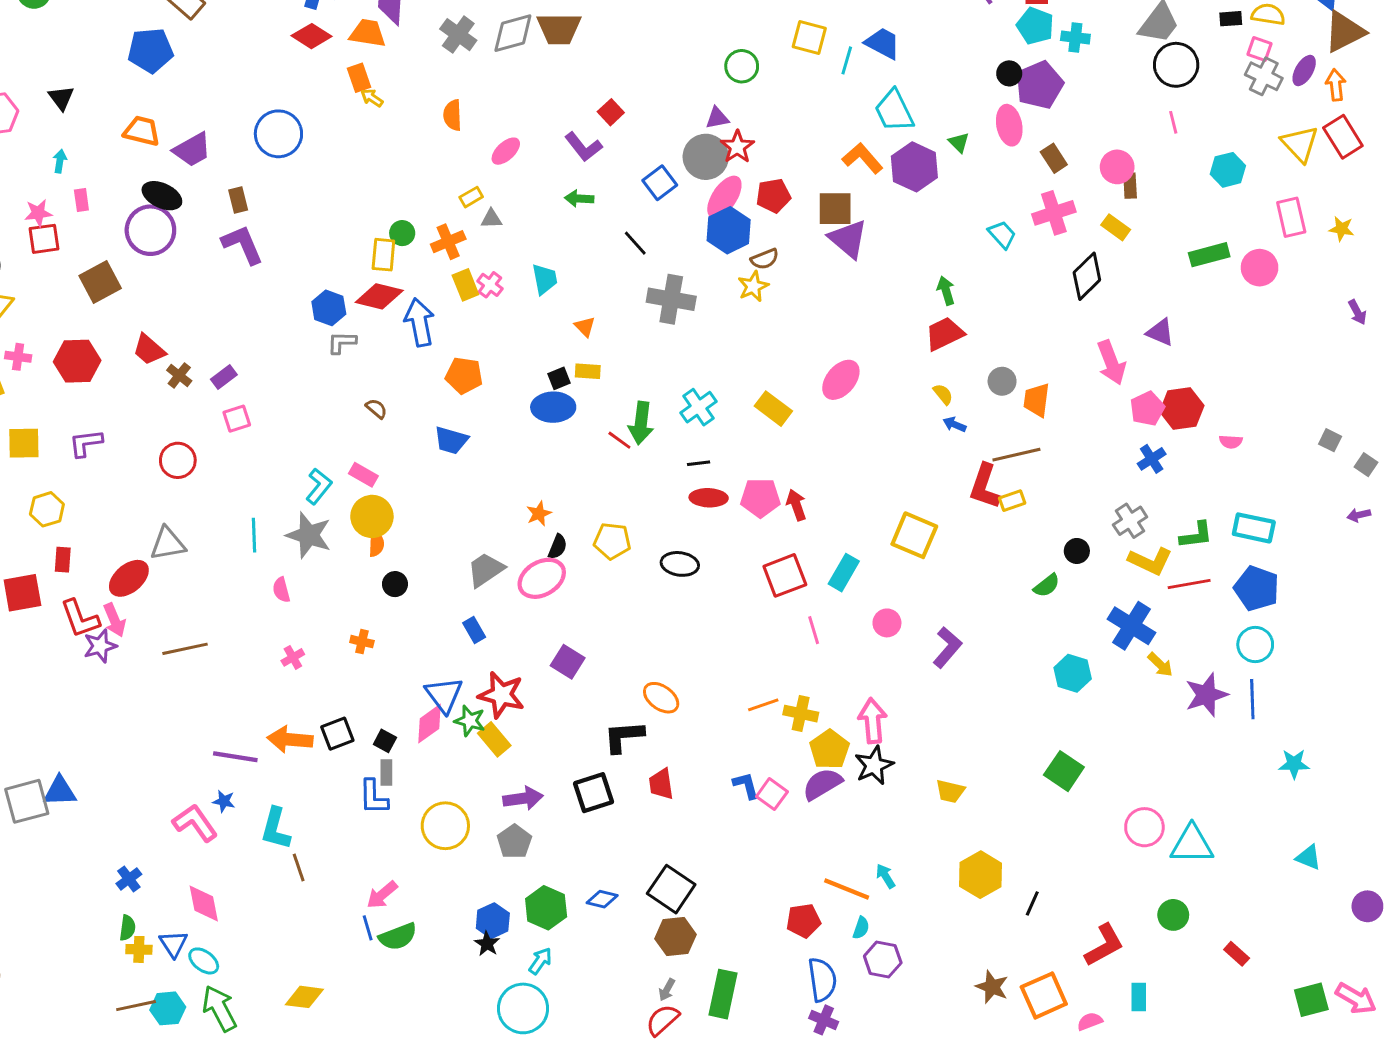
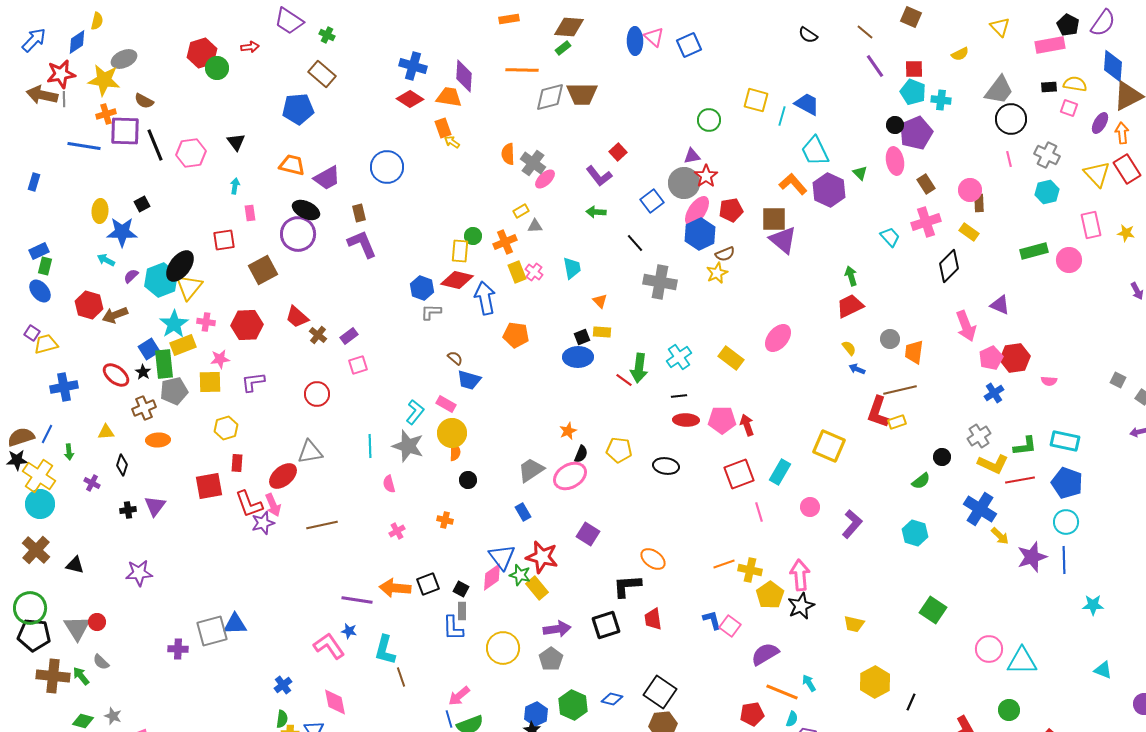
gray cross: (458, 35) -> (533, 163), moved
gray cross: (1264, 76) -> (1047, 155), moved
pink star: (38, 213) -> (220, 359), moved
blue trapezoid: (451, 440) -> (469, 380), moved
cyan hexagon: (1073, 673) -> (915, 533), moved
purple semicircle: (822, 784) -> (765, 654), moved

